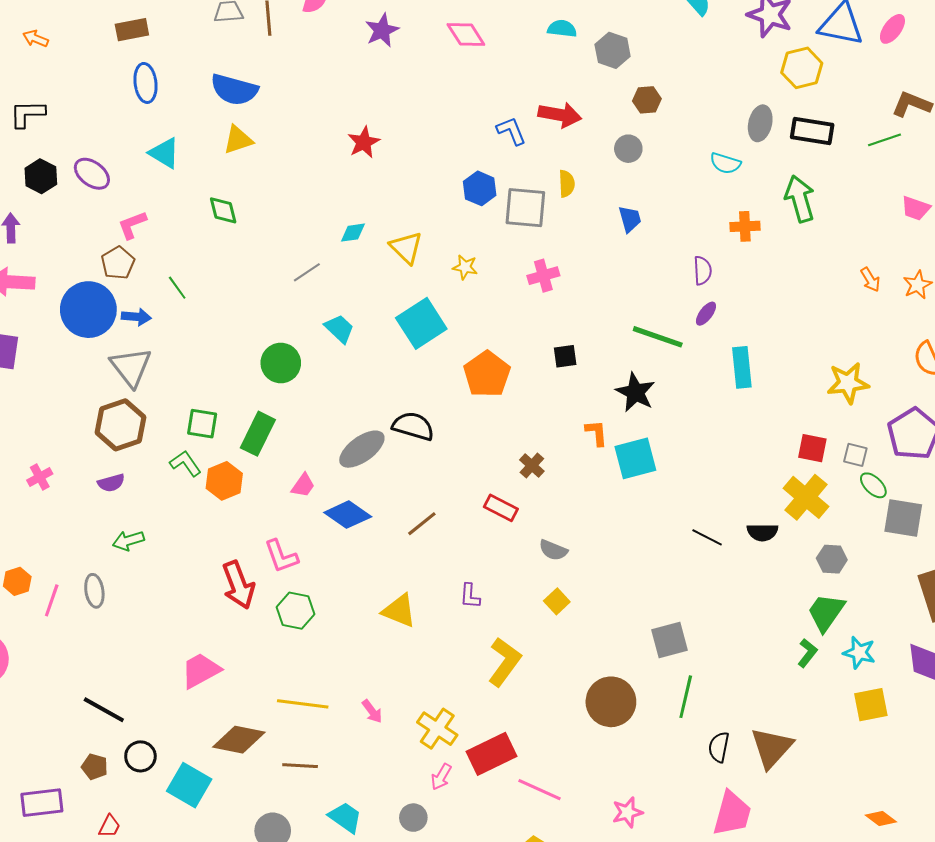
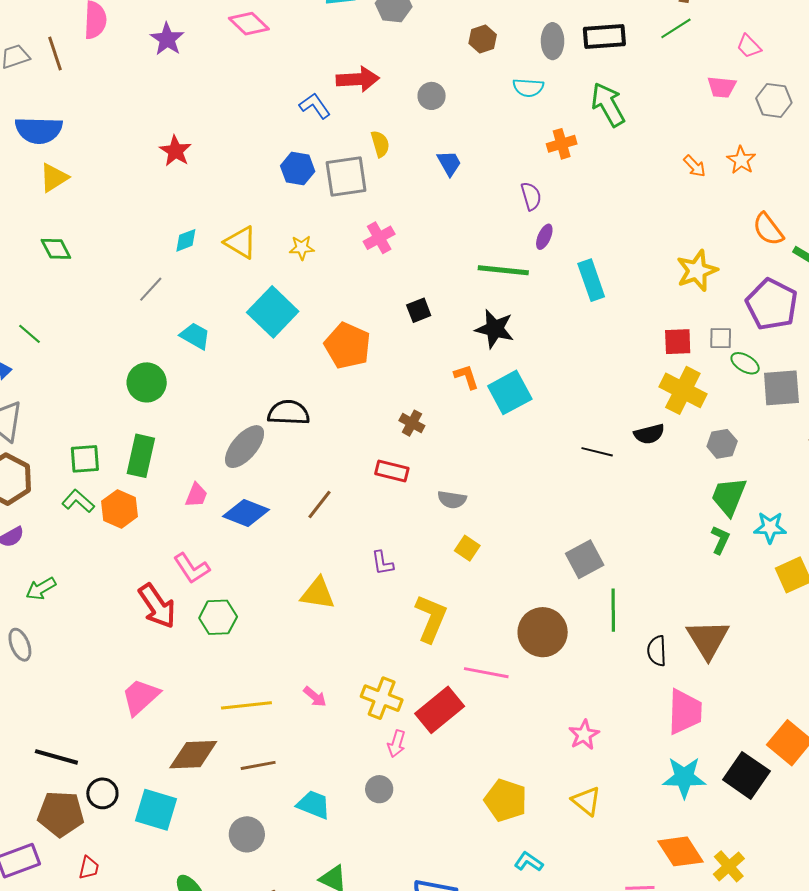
brown hexagon: (647, 100) -> (483, 39), moved
brown pentagon: (95, 767) -> (61, 814), size x1.8
pink line: (539, 790) -> (486, 673), moved

